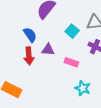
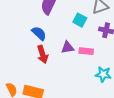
purple triangle: (48, 50) -> (68, 47), moved

